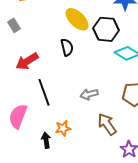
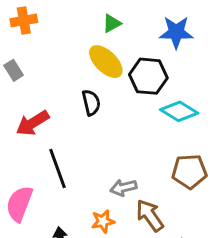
gray arrow: (89, 94) -> (123, 188), moved
orange star: (63, 128) -> (103, 221), moved

